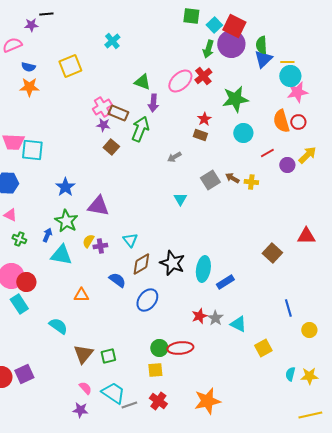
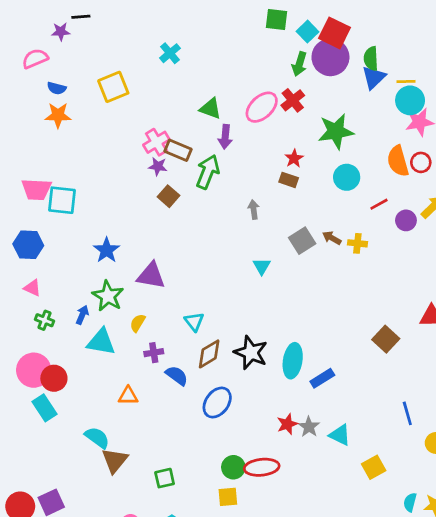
gray arrow: (174, 157) -> (254, 210), turned 112
purple cross: (100, 246) -> (154, 353), moved
brown triangle: (83, 354) -> (115, 461), moved

